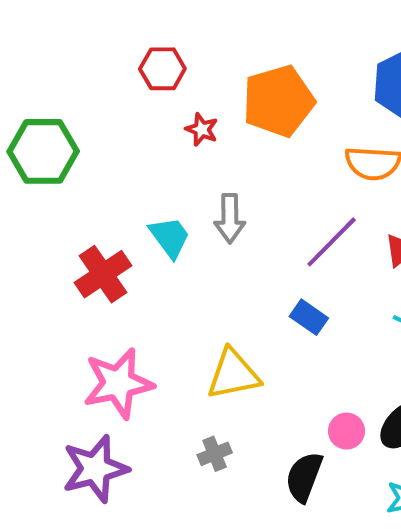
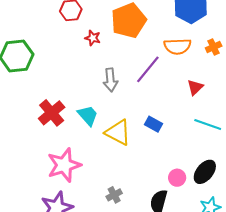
cyan trapezoid: (170, 237) -> (88, 115), moved
purple line: (332, 242) -> (148, 69), moved
yellow triangle: (233, 374) -> (118, 132), moved, turned 44

